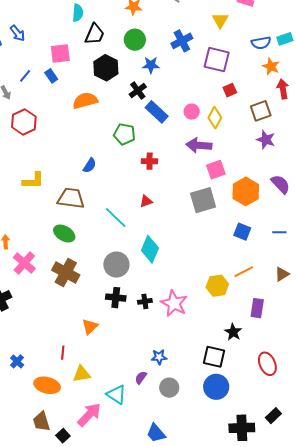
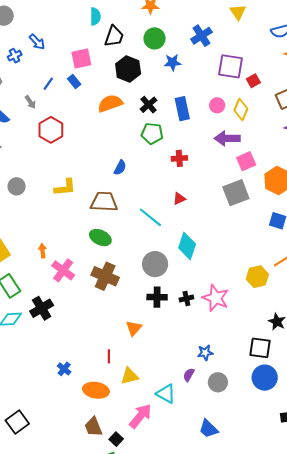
purple square: (217, 60) -> (230, 66), moved
black cross: (138, 91) -> (149, 105), moved
blue rectangle: (157, 112) -> (182, 109), turned 40

